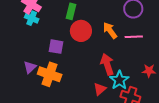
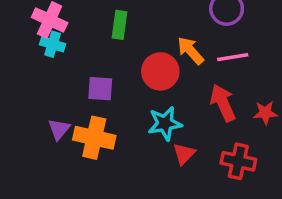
red circle: (81, 31) -> (160, 71), moved
red arrow: (107, 64) -> (223, 103), moved
cyan star: (119, 80) -> (165, 123), moved, turned 30

